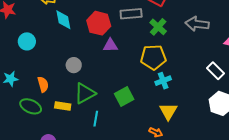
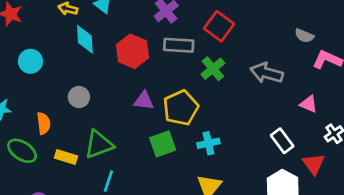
purple triangle: (110, 45) -> (144, 101), moved
yellow pentagon: (153, 57) -> (181, 108), moved, turned -30
gray circle: (74, 65) -> (79, 97), moved
green square: (124, 96) -> (163, 144), moved

